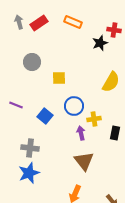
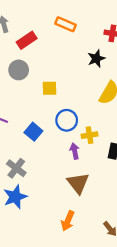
red rectangle: (39, 23) -> (27, 40), moved
black star: (100, 43) -> (96, 59), moved
gray cross: (30, 148) -> (16, 168), turned 30

